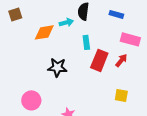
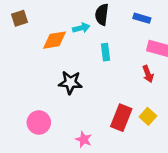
red rectangle: (99, 60) -> (121, 118), moved
red arrow: (121, 60) -> (148, 74), turned 120
yellow square: (121, 95) -> (148, 116), turned 32

